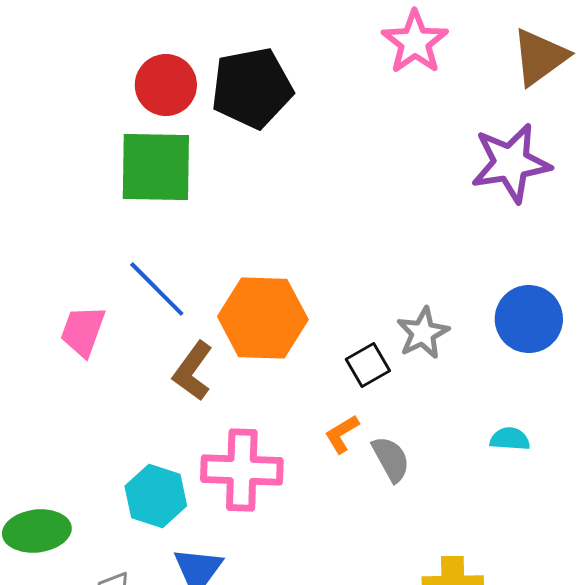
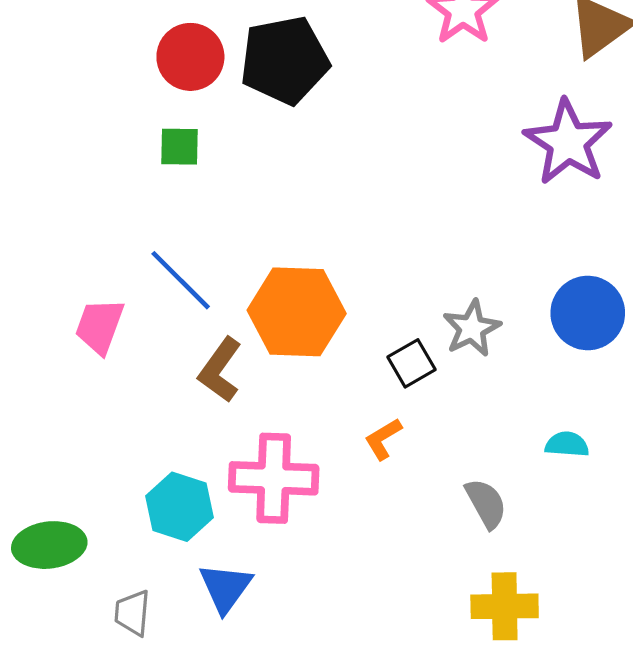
purple star: (511, 163) -> (568, 142), turned -30
green square: (156, 167) -> (180, 147), size x0.5
gray semicircle: (391, 459) -> (486, 503), moved

